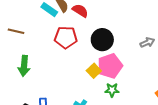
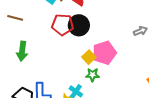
black circle: (102, 40) -> (79, 25), moved
green star: (112, 90) -> (93, 75), moved

